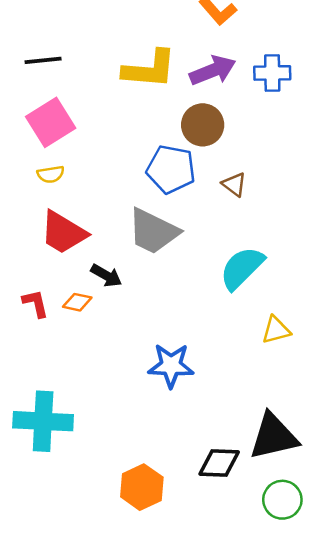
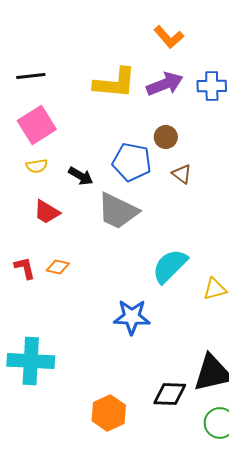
brown circle: (203, 125) -> (166, 137), moved, size x0.7
red trapezoid: (63, 233) -> (47, 212), size x0.7
cyan semicircle: (242, 268) -> (170, 266), moved
black arrow: (106, 276) -> (81, 176), moved

